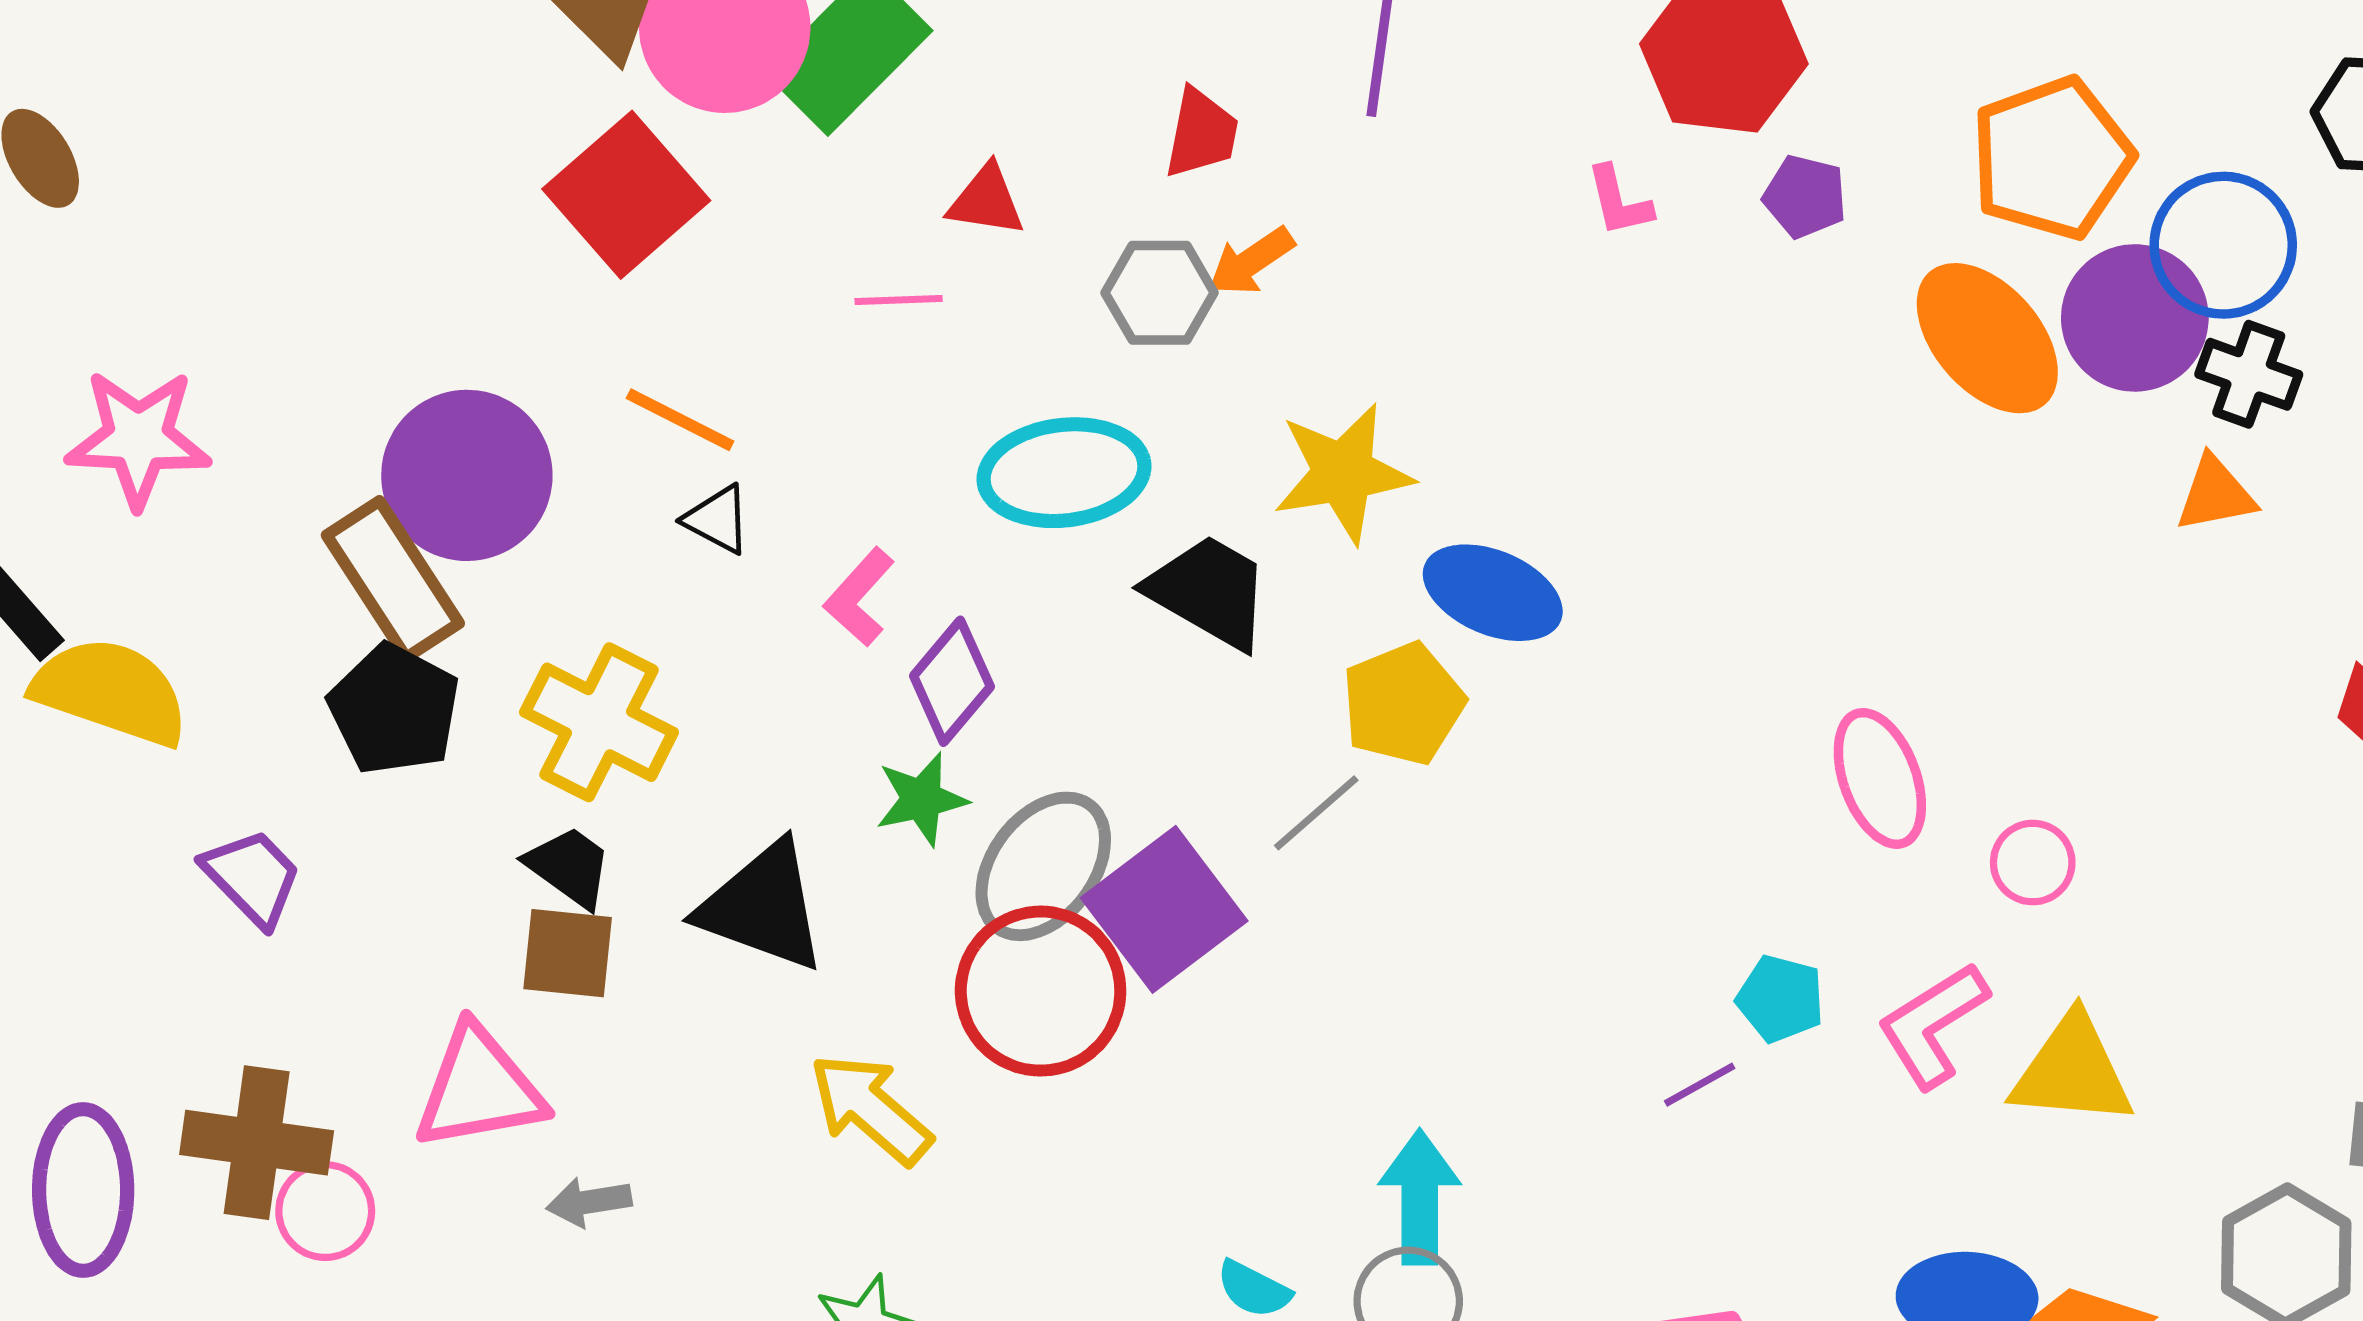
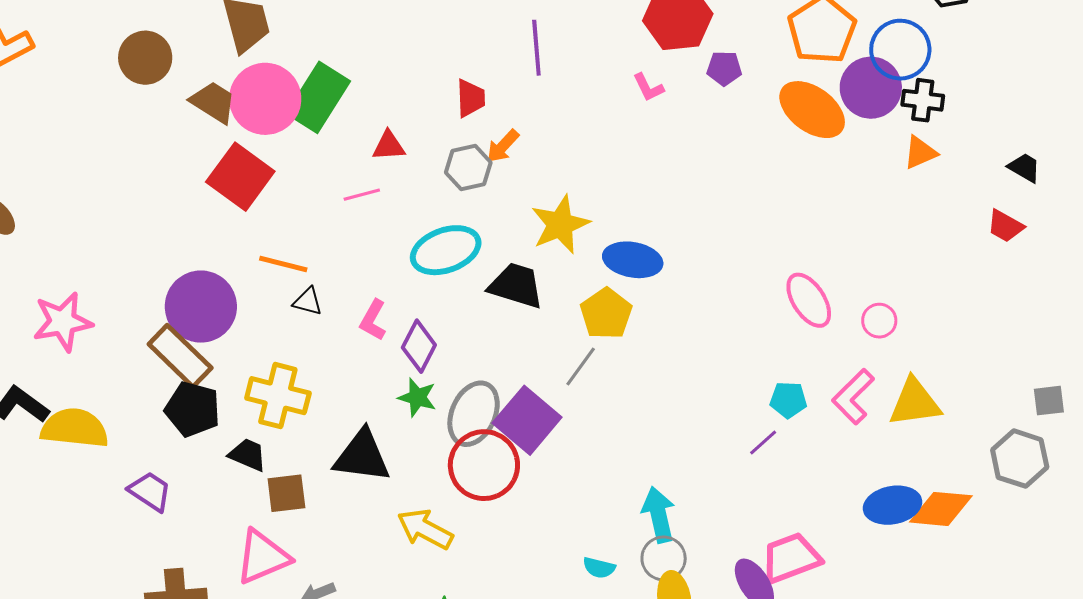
green star: (921, 799) -> (417, 397), turned -30
black trapezoid: (569, 867) -> (248, 455), moved

